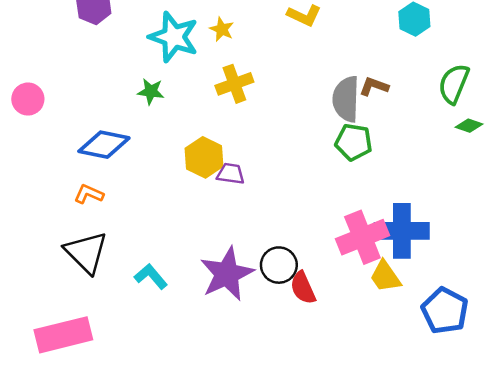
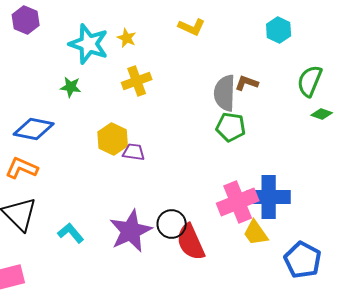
orange L-shape: (89, 194) -> (22, 168), size x1.4
red semicircle: (303, 288) -> (191, 242), size x1.4

